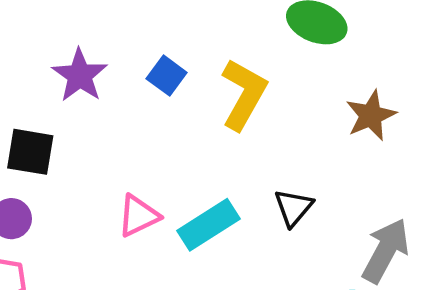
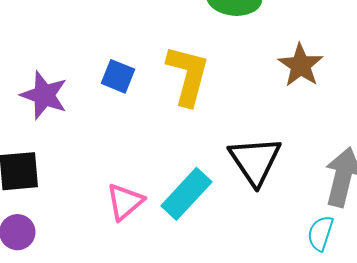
black triangle: (294, 208) -> (255, 161), size x1.5

